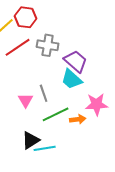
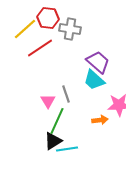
gray cross: (48, 45) -> (70, 29), moved
green line: (56, 114) -> (57, 121), moved, turned -40

